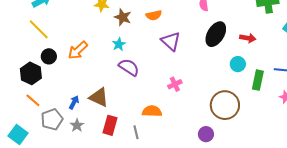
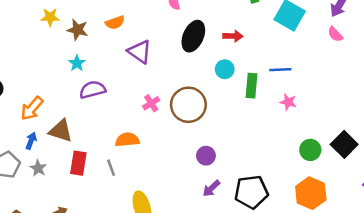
orange arrow: (78, 50) -> (32, 108), moved
purple semicircle: (129, 67) -> (93, 90), turned -40
brown circle: (225, 105) -> (188, 105), moved
purple circle: (206, 134) -> (206, 156), moved

